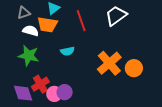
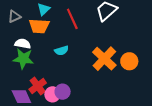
white semicircle: (31, 31) -> (23, 44), moved

